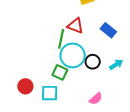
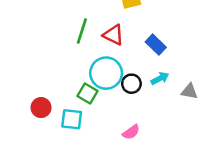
green line: (61, 39) -> (82, 31), moved
cyan arrow: (116, 64) -> (160, 78), moved

